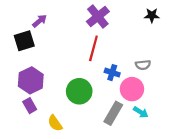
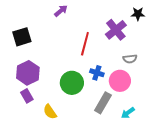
purple cross: (98, 16) -> (116, 30), moved
purple arrow: (40, 21) -> (61, 11), moved
blue cross: (112, 73) -> (97, 73), moved
cyan arrow: (141, 112) -> (128, 113), moved, turned 112

